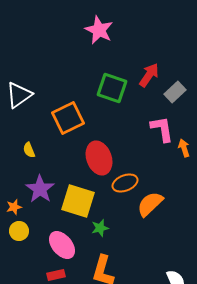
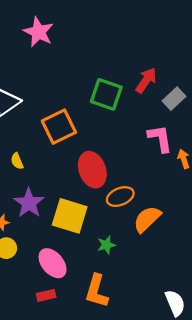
pink star: (99, 30) -> (39, 32), moved
green star: (100, 228) -> (106, 245), moved

